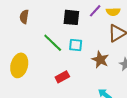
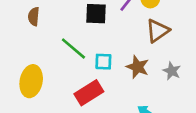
cyan square: (76, 45) -> (103, 62), moved
red rectangle: (62, 77) -> (89, 93), size x1.5

